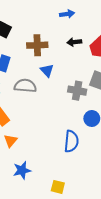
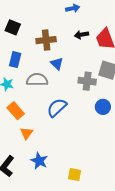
blue semicircle: (71, 141) -> (57, 108), moved, turned -135
blue star: (22, 170) -> (39, 161), turned -30

